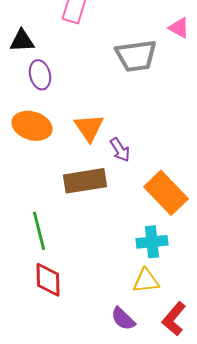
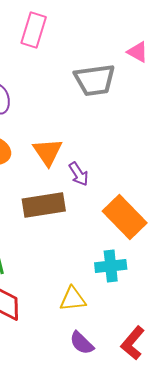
yellow triangle: (146, 281) -> (73, 299), moved

